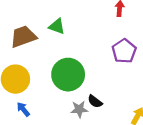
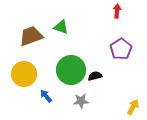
black semicircle: (95, 101) -> (95, 76), moved, turned 128
blue arrow: (23, 109) -> (46, 96), moved

